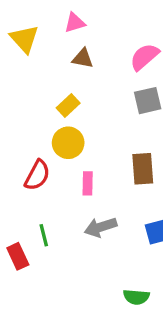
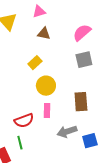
yellow circle: (68, 143) -> (46, 86), moved
red semicircle: (37, 175) -> (24, 121), moved, turned 42
gray arrow: (101, 227) -> (67, 132), moved

